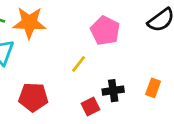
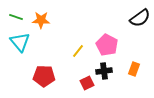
orange star: (29, 23) -> (41, 20), size x0.7
pink pentagon: (105, 31) -> (107, 45), moved

